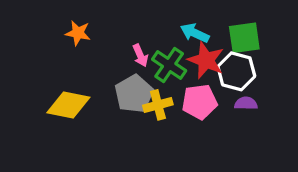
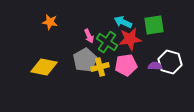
red star: (206, 60) -> (130, 39), turned -30
white hexagon: (236, 71) -> (170, 62), moved

